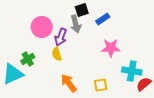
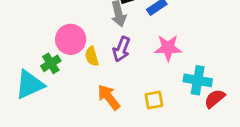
pink circle: (42, 27) -> (71, 39), moved
purple arrow: (61, 37) -> (121, 49), moved

